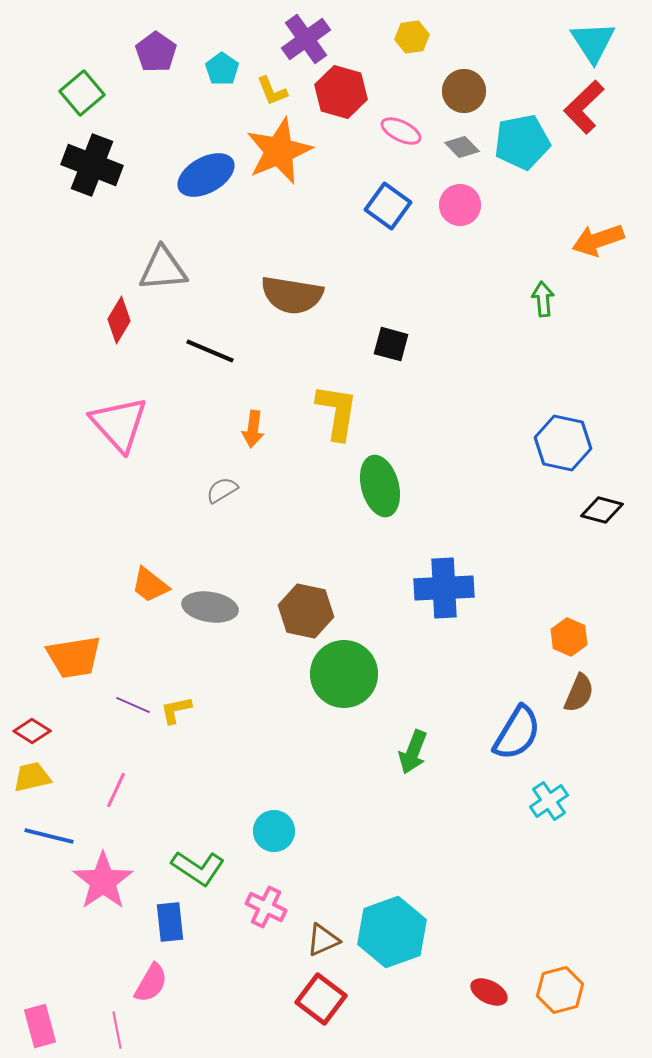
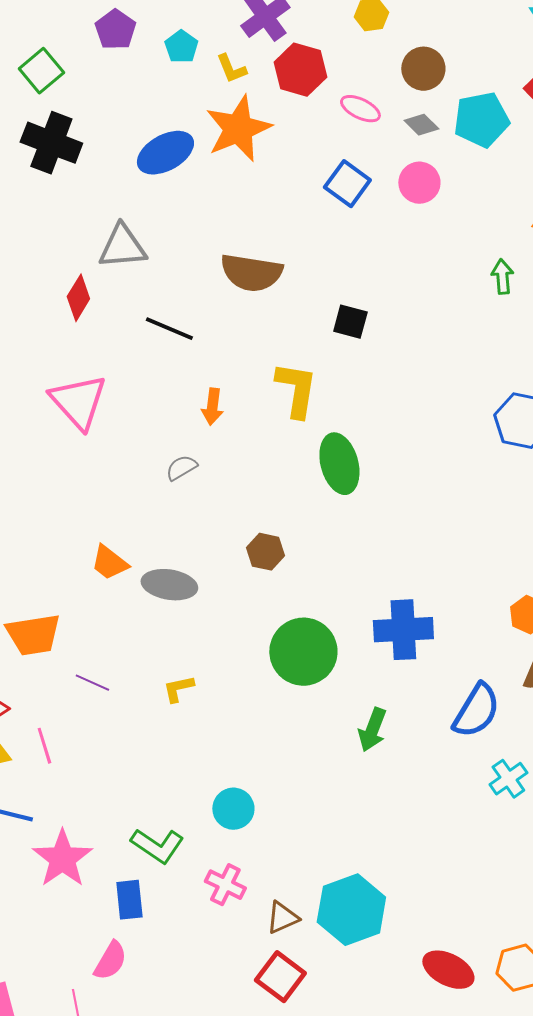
blue cross: (444, 588) -> (403, 630), moved
brown hexagon: (306, 611) -> (265, 552), moved, size x0.7
yellow L-shape: (176, 710) -> (178, 689), moved
pink line: (116, 790) -> (44, 746), moved, turned -42
red ellipse: (489, 992) -> (448, 970), size x1.4

